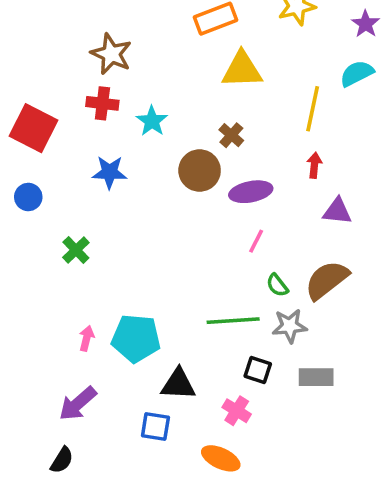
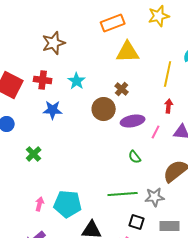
brown star: (111, 54) -> (54, 43), turned 30
red cross: (102, 103) -> (43, 80), moved
pink line: (256, 241) -> (156, 132), moved
green semicircle: (277, 285) -> (135, 157), moved

